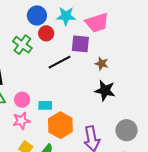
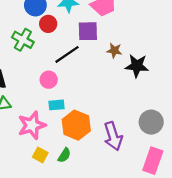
black star: (105, 91) -> (137, 66), moved
pink circle: (22, 100) -> (49, 80), moved
pink star: (21, 121) -> (32, 125), size x1.4

